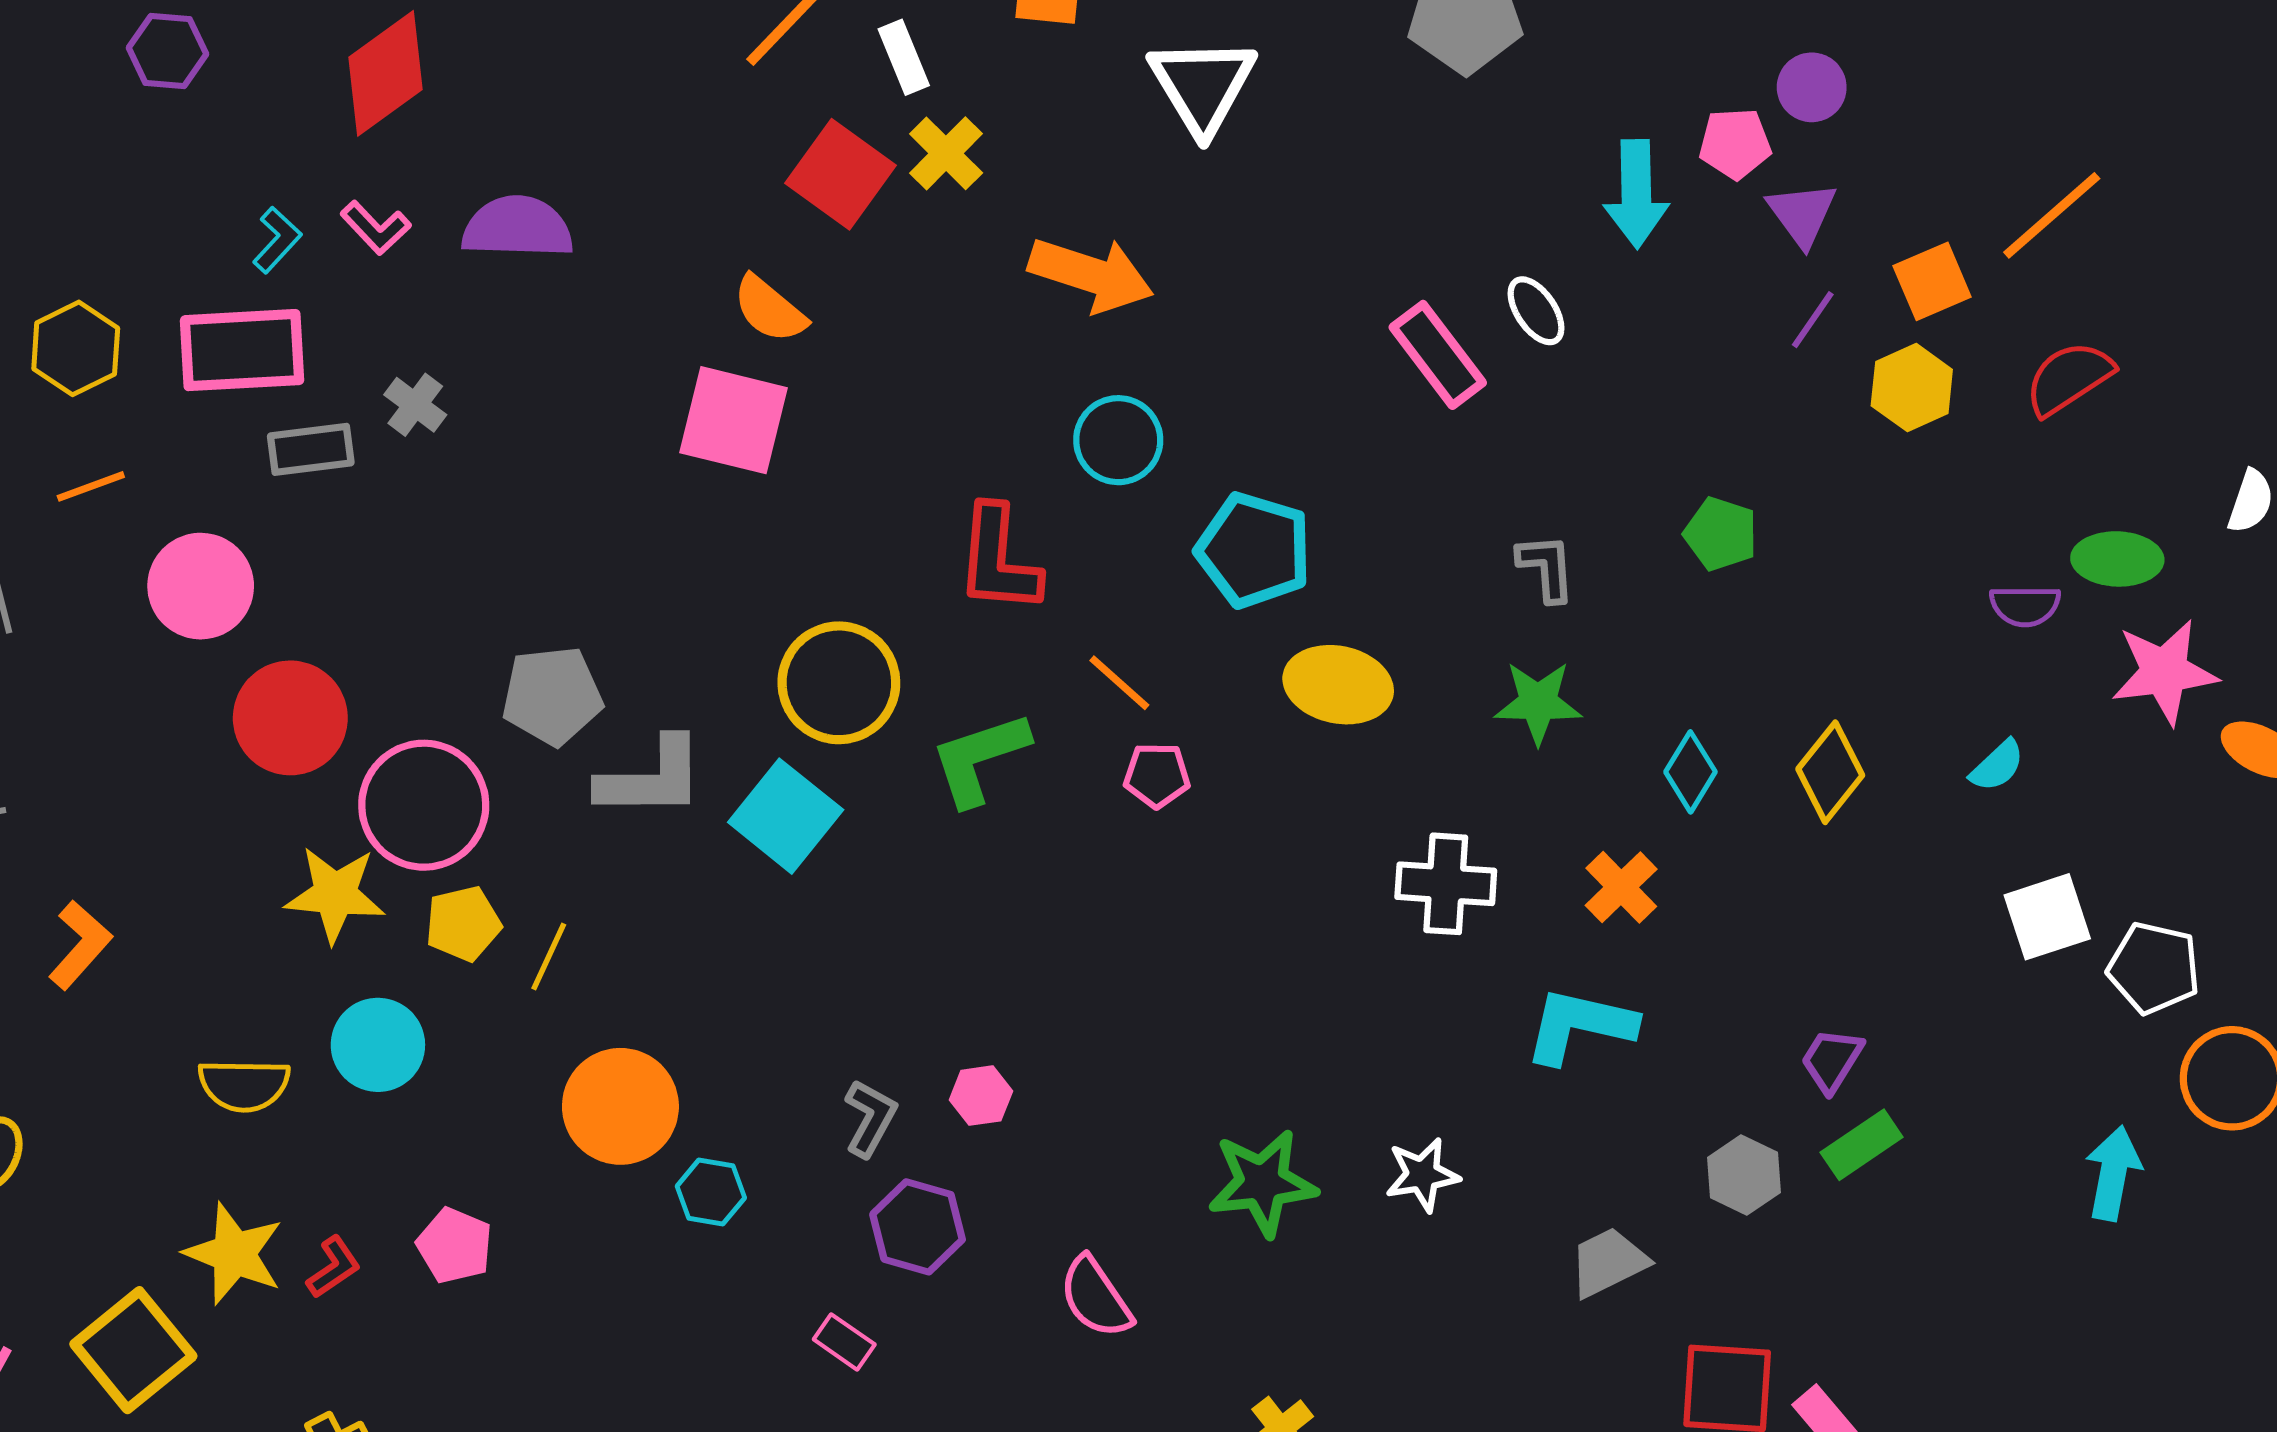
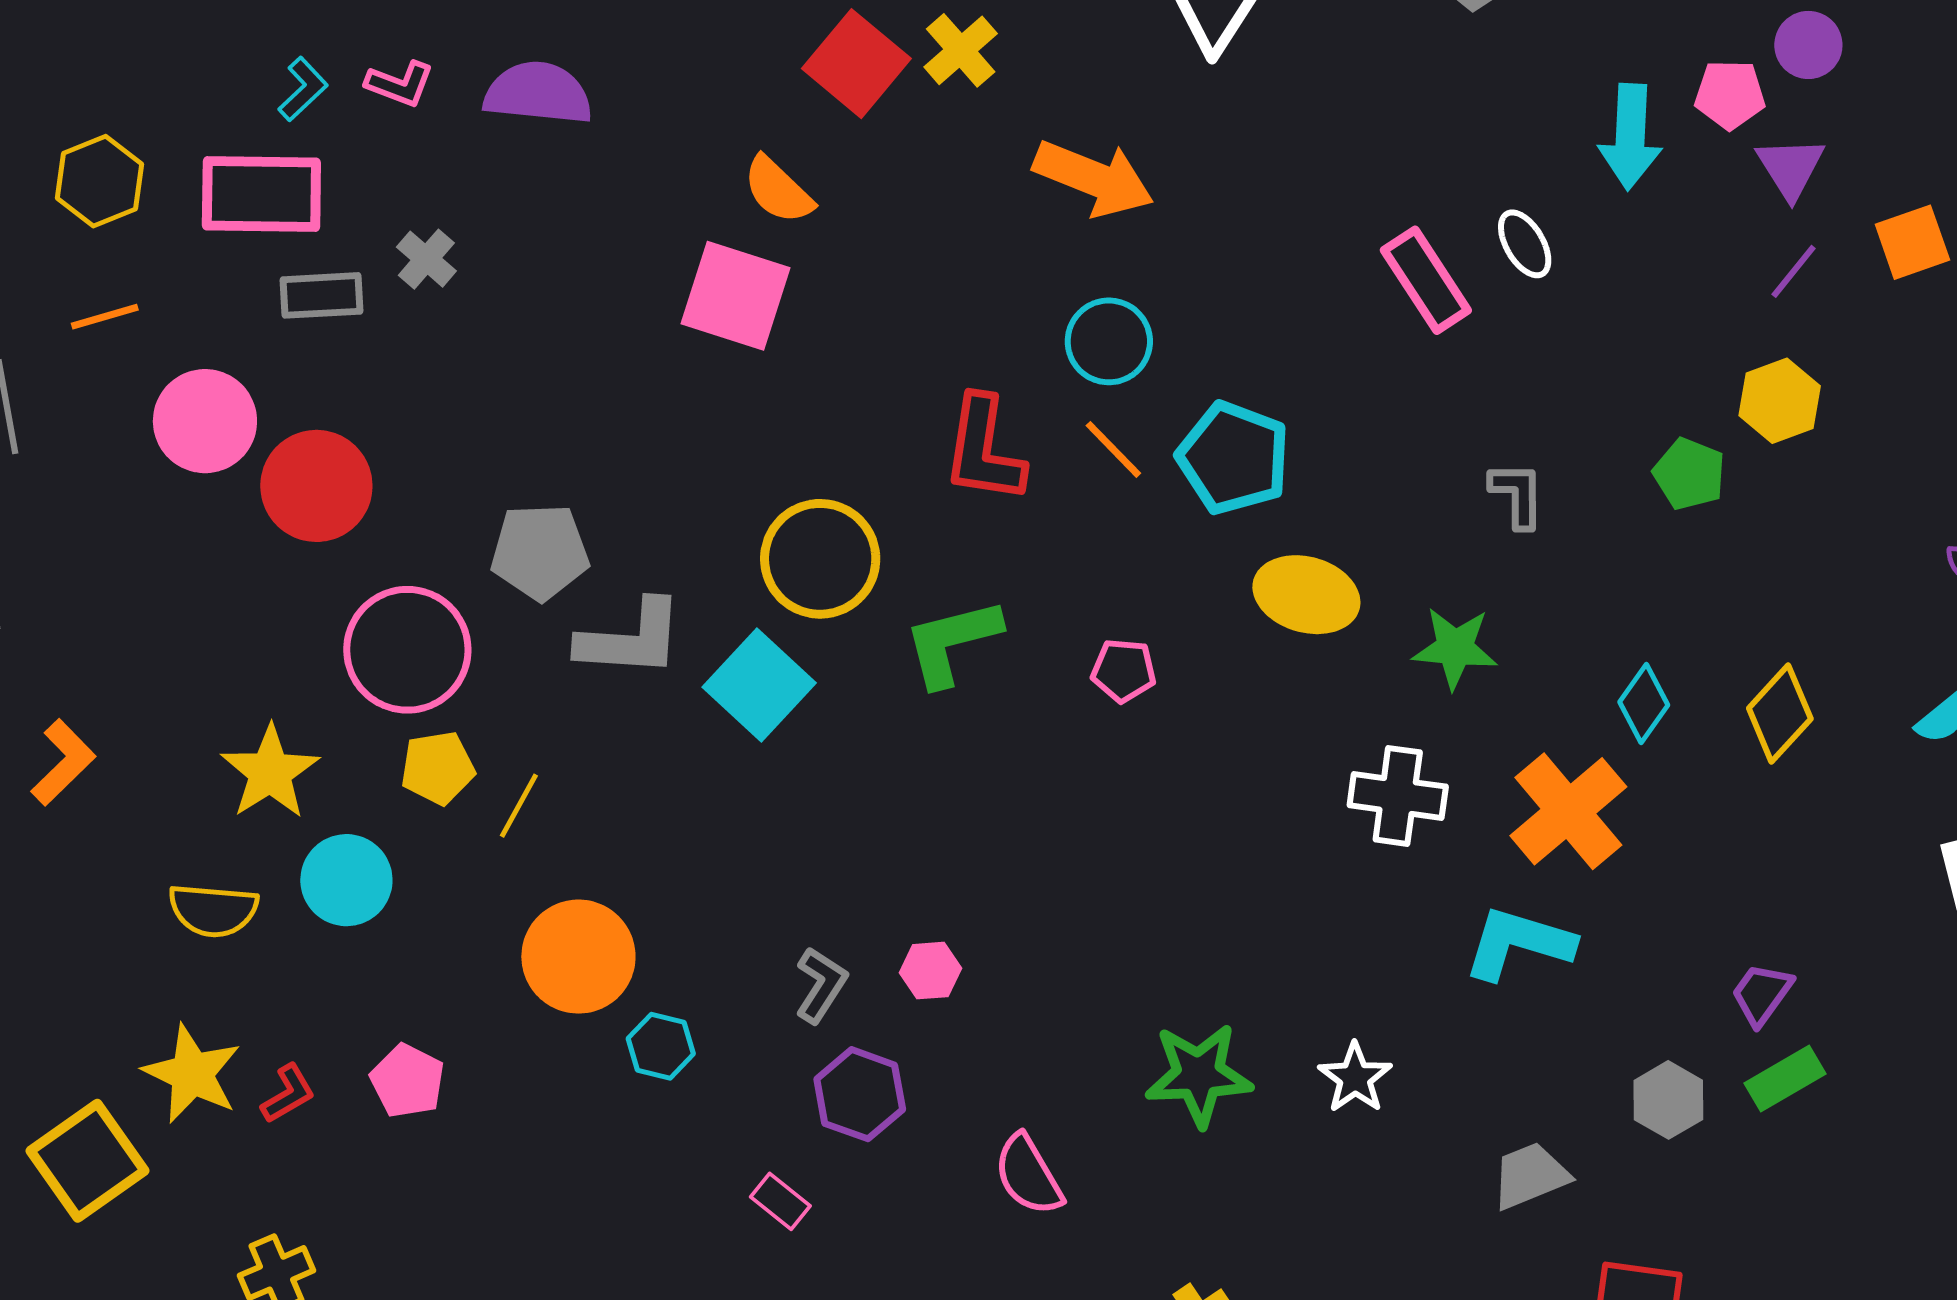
pink L-shape: (376, 228) -> (400, 84), turned -30
yellow hexagon: (1912, 388) -> (1780, 401), moved
orange line: (1119, 683) -> (1113, 449), moved
green star: (1538, 702) -> (1455, 648), moved
red circle: (290, 718) -> (316, 486), moved
orange cross: (1621, 887) -> (1568, 811), size x1.6
yellow star: (335, 894) -> (270, 772), moved, turned 30
white star: (1422, 1175) -> (1355, 1078), turned -30

